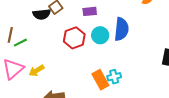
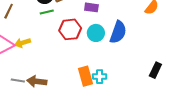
green line: (20, 43) -> (47, 12), moved
yellow arrow: (36, 71) -> (23, 43), moved

